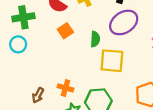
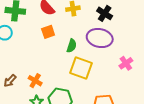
purple ellipse: (124, 22) -> (100, 38), turned 30

